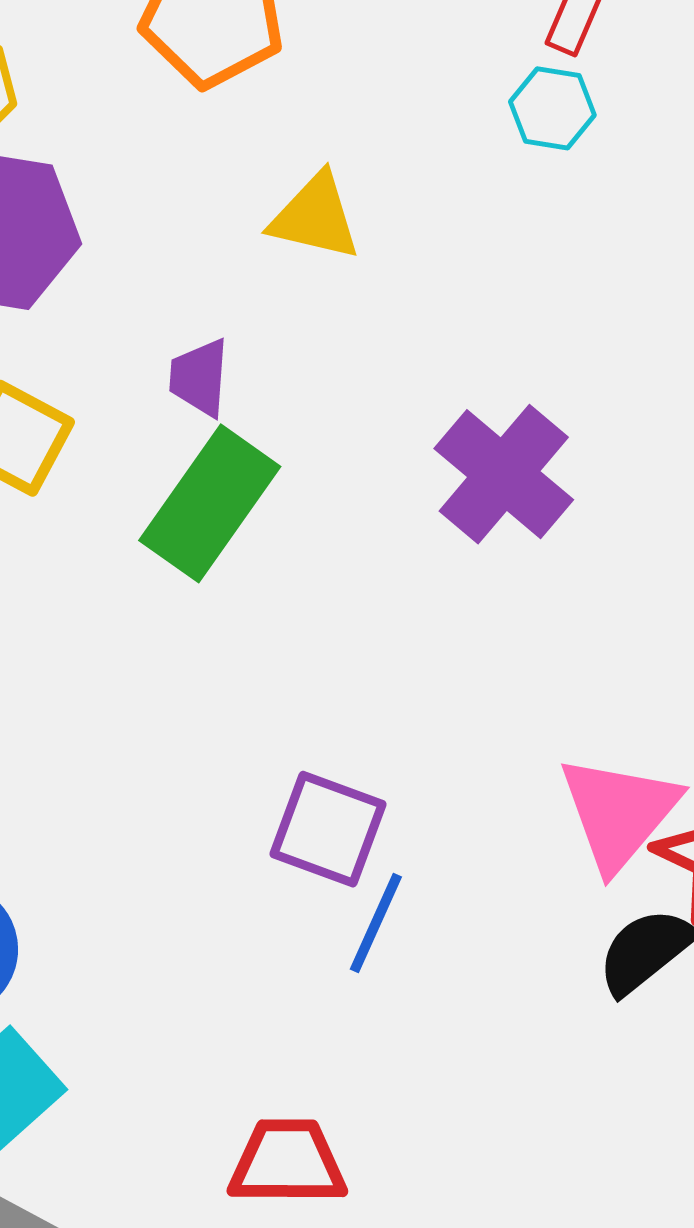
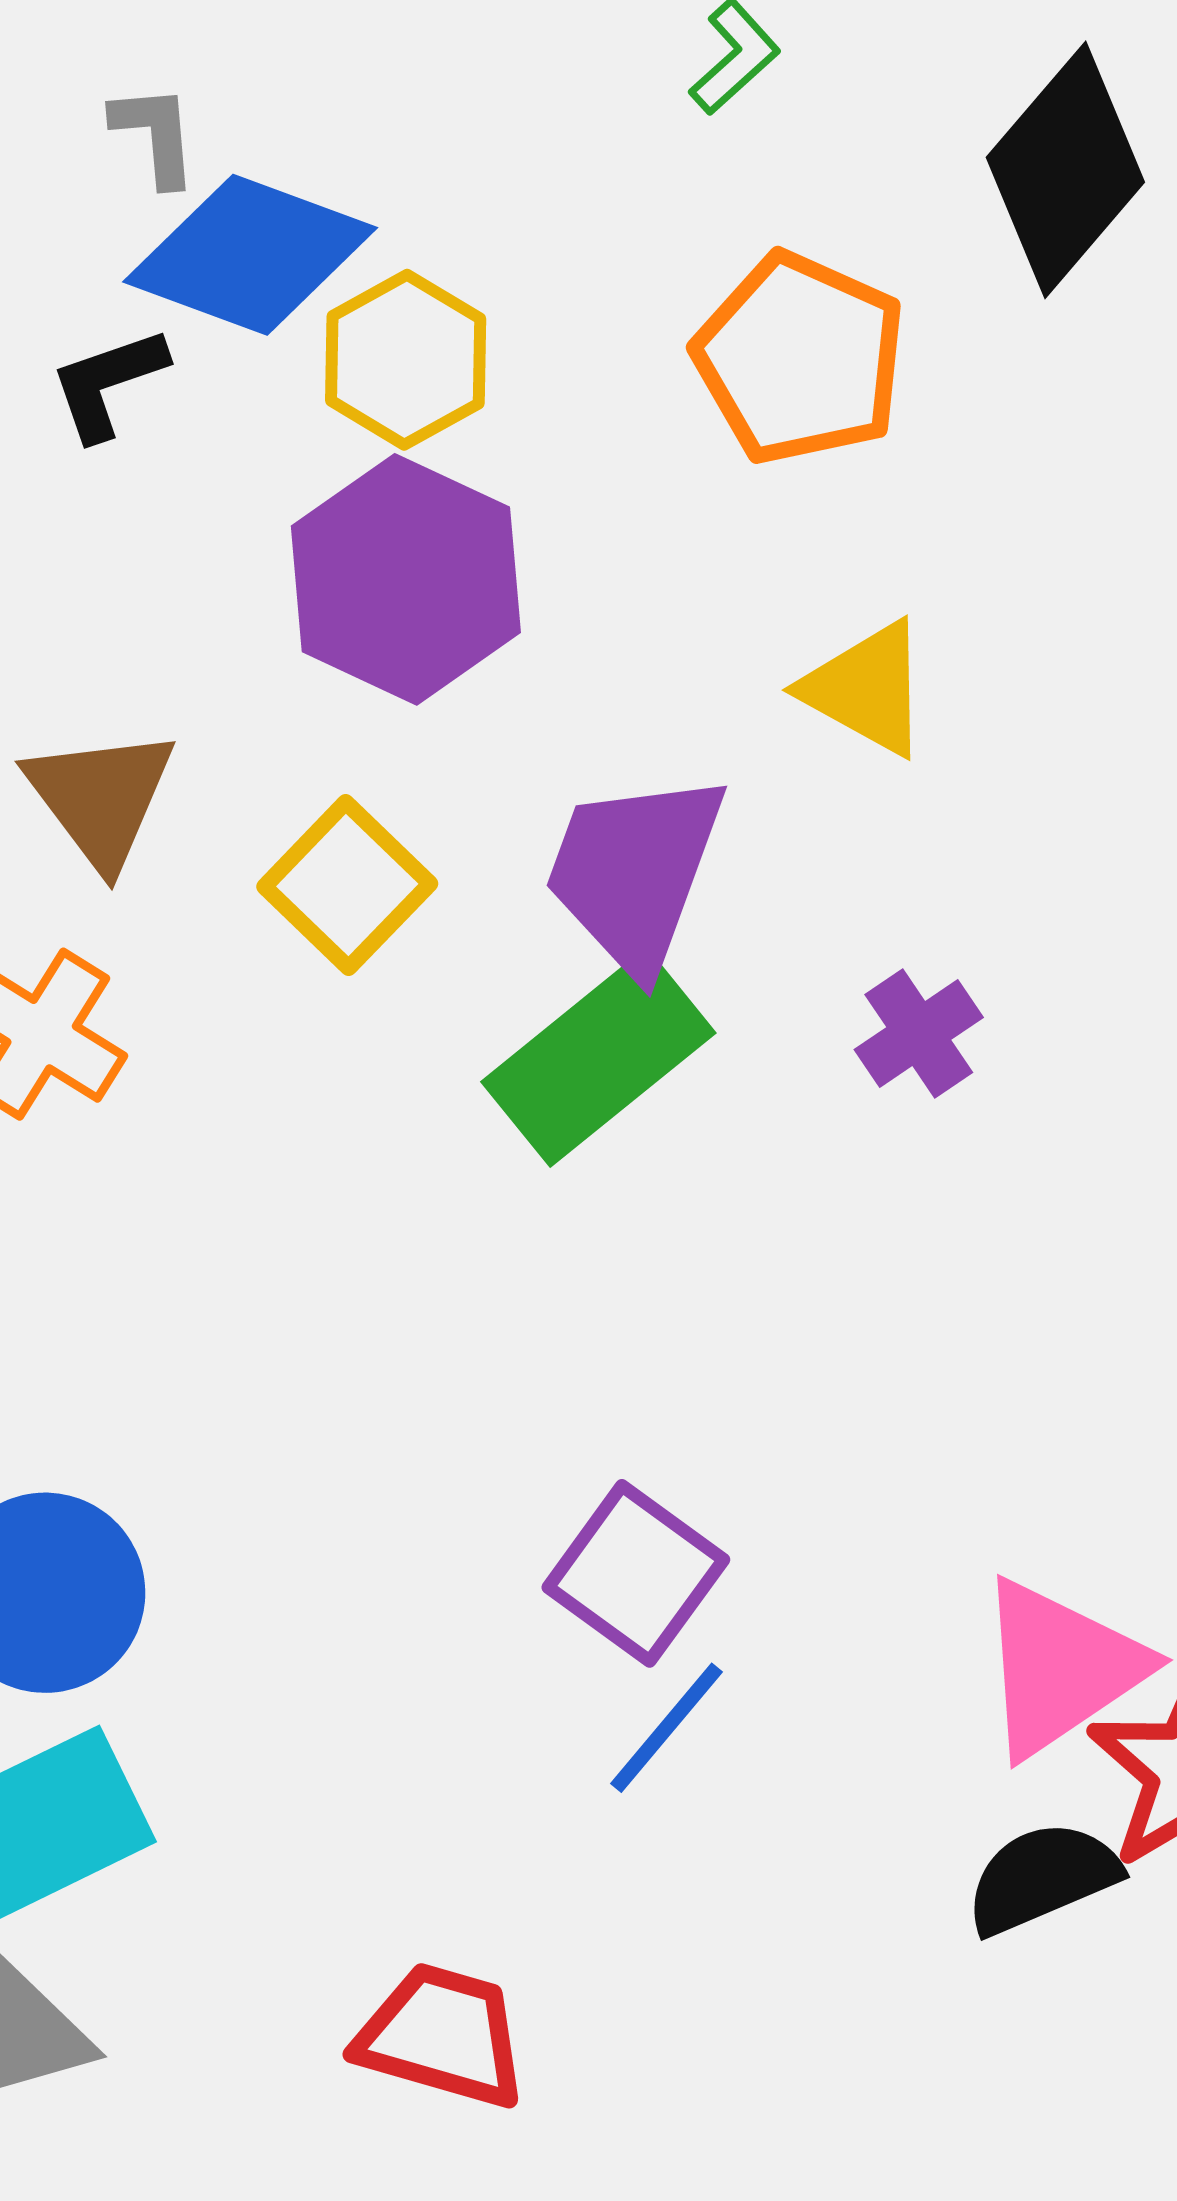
purple trapezoid: (199, 378) -> (635, 872), size x1.8
purple cross: (504, 474) -> (919, 1033), moved, size x0.6

